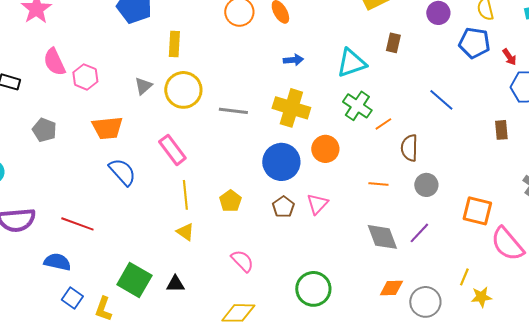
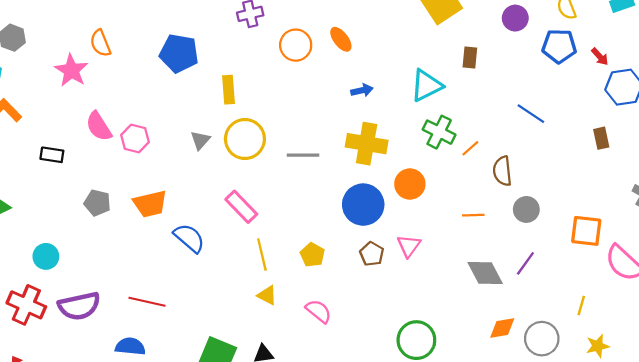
orange trapezoid: (107, 128) -> (150, 204), moved
pink semicircle: (242, 261) -> (319, 311), moved
yellow star: (481, 297) -> (598, 346), moved

